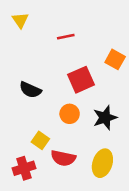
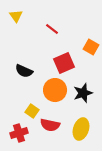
red line: (66, 37) -> (52, 29), turned 48
orange circle: (70, 114) -> (55, 90), size x1.5

